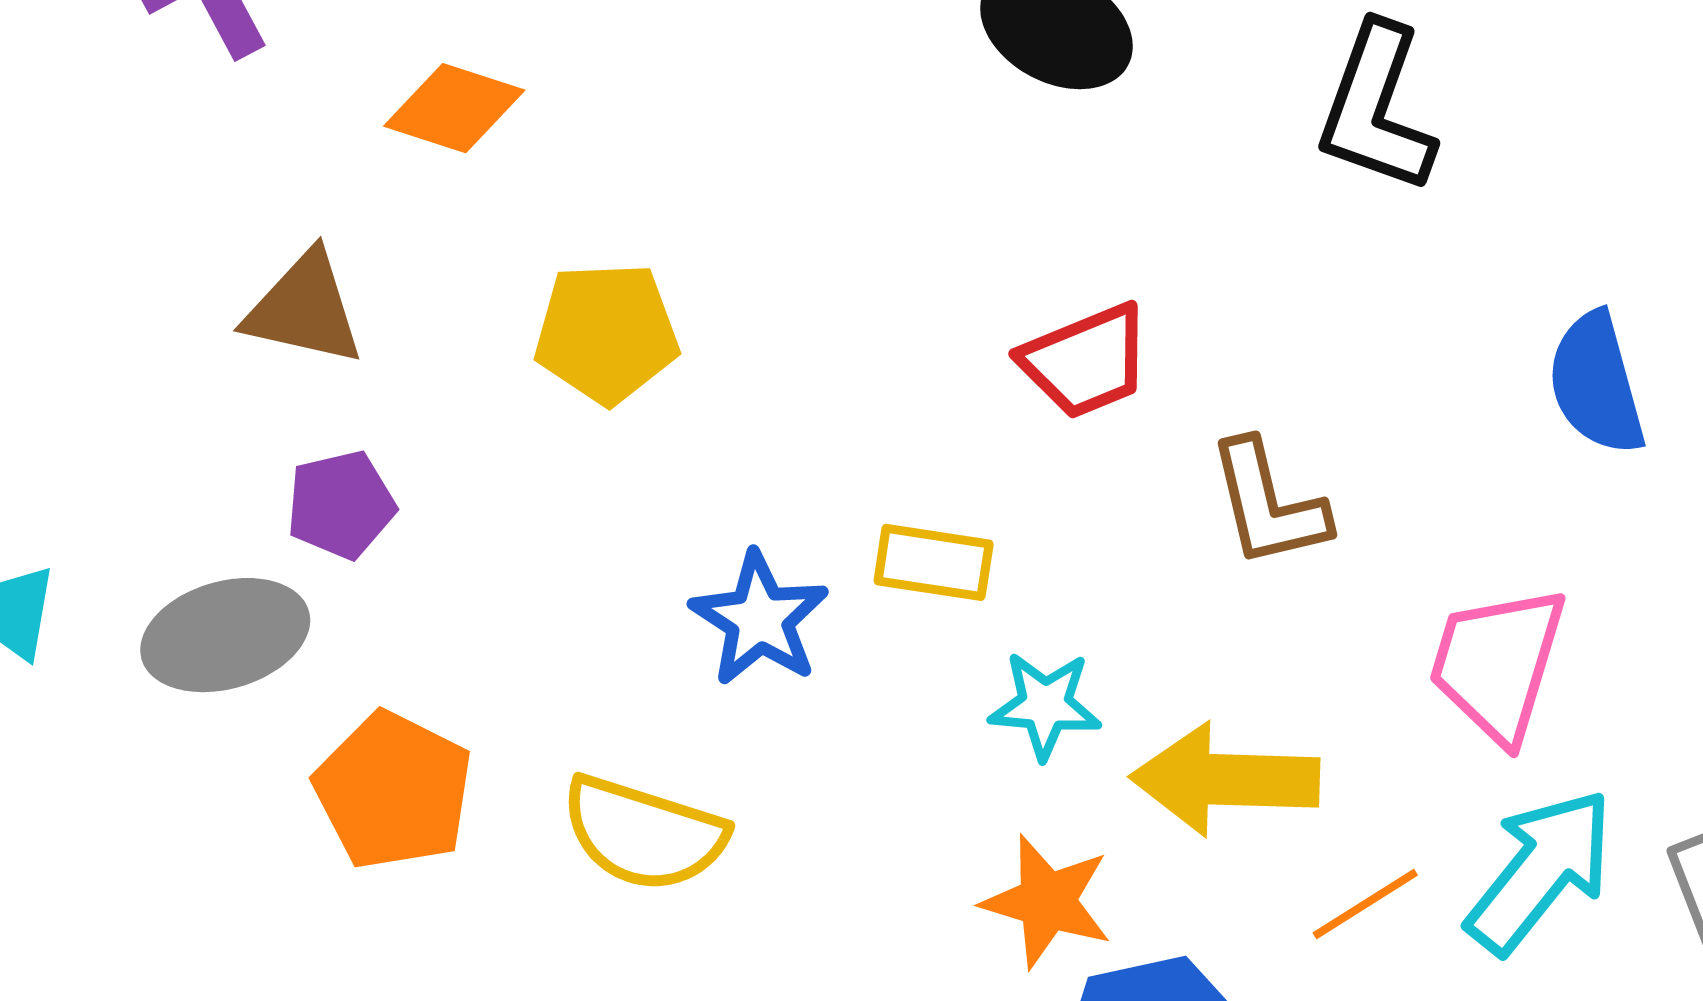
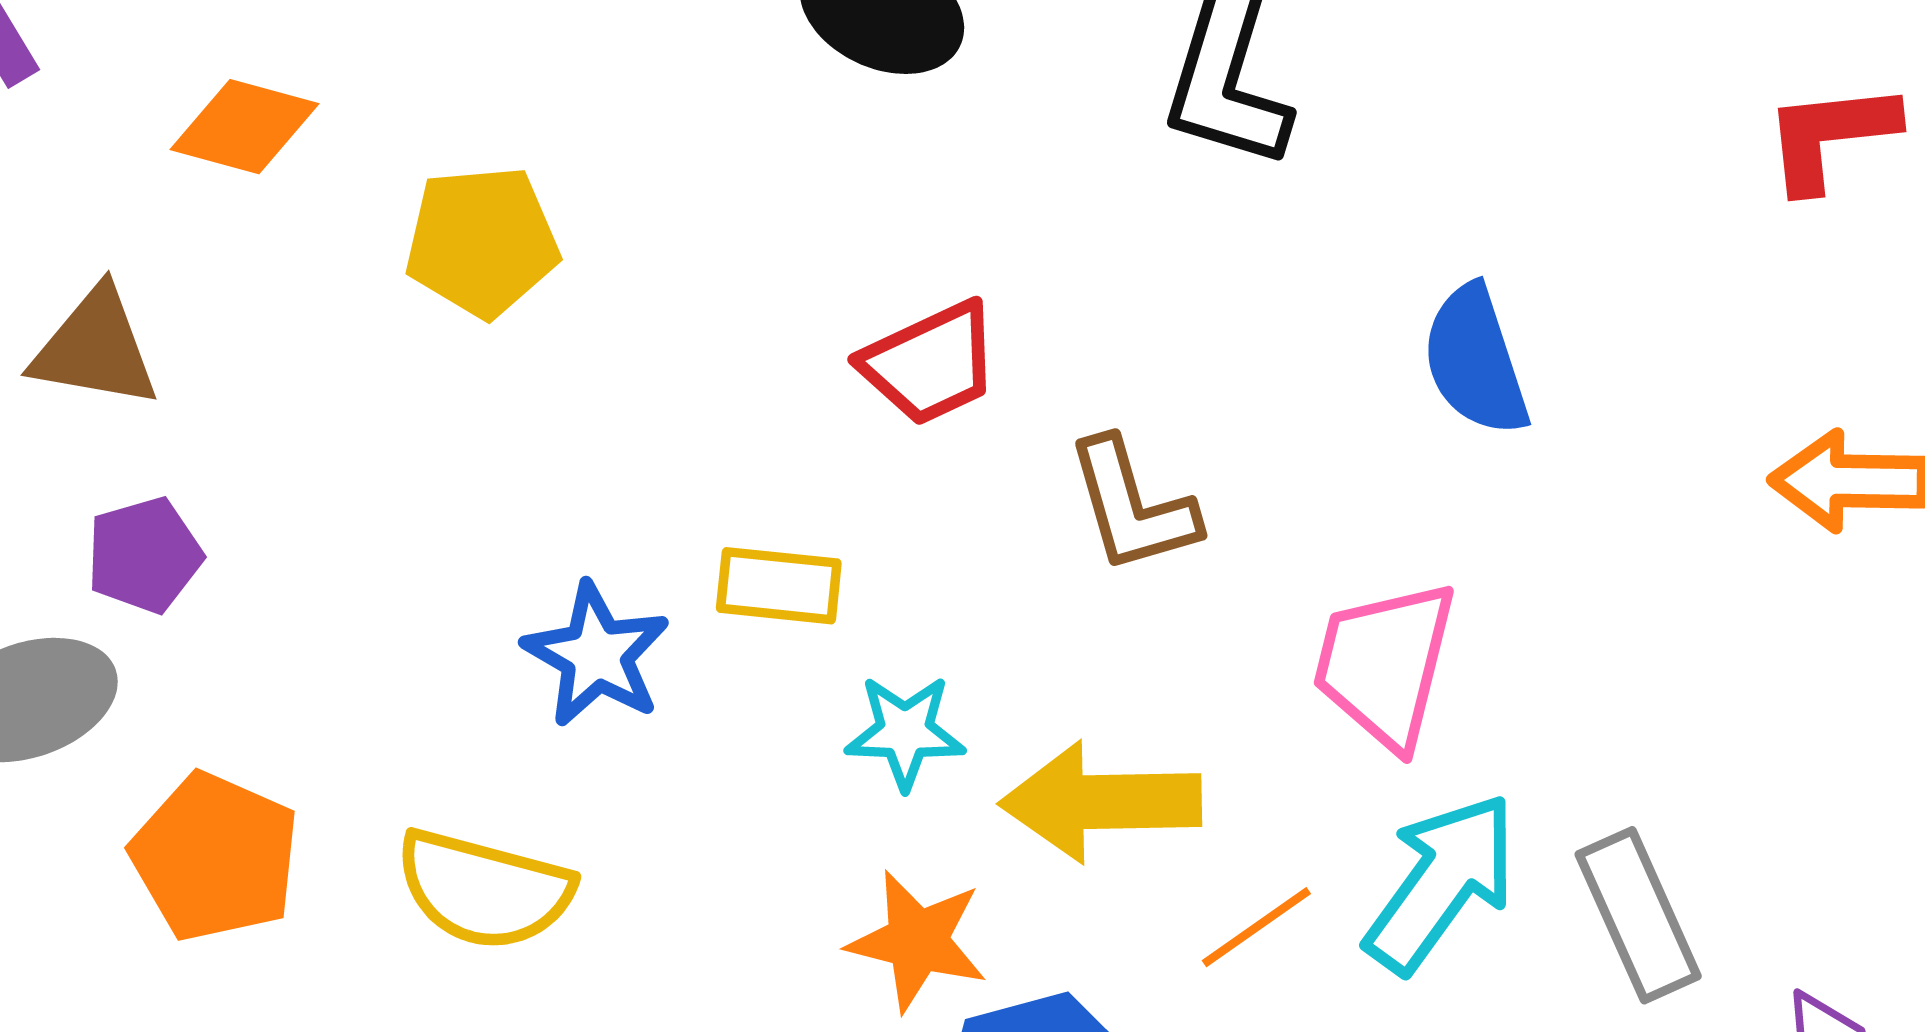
yellow pentagon: (607, 333) -> (482, 241), moved

